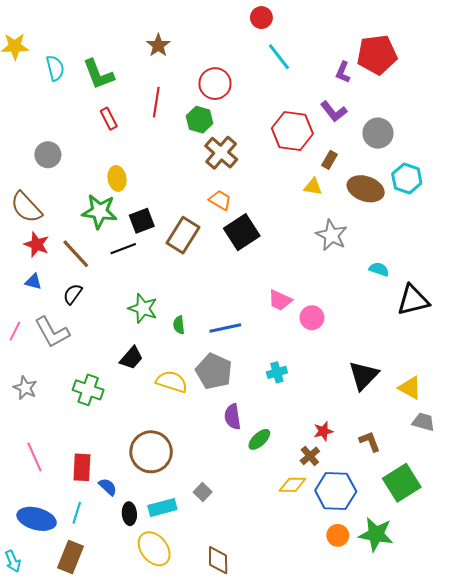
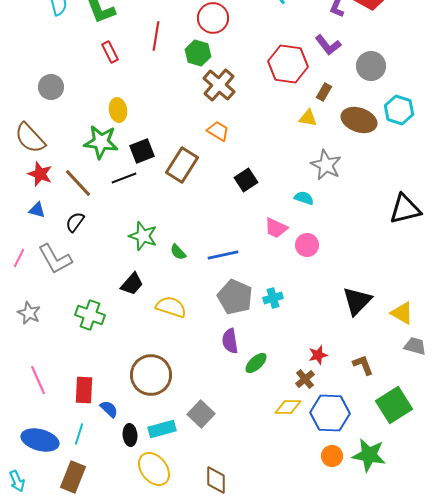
black square: (242, 232) -> (246, 180), moved, size x0.7
cyan semicircle: (379, 269) -> (304, 198), moved
black triangle: (413, 300) -> (405, 209), moved
green semicircle: (179, 325) -> (178, 252), turned -36
gray pentagon: (214, 371) -> (235, 297), moved
gray square: (203, 492) -> (201, 414), size x1.5

